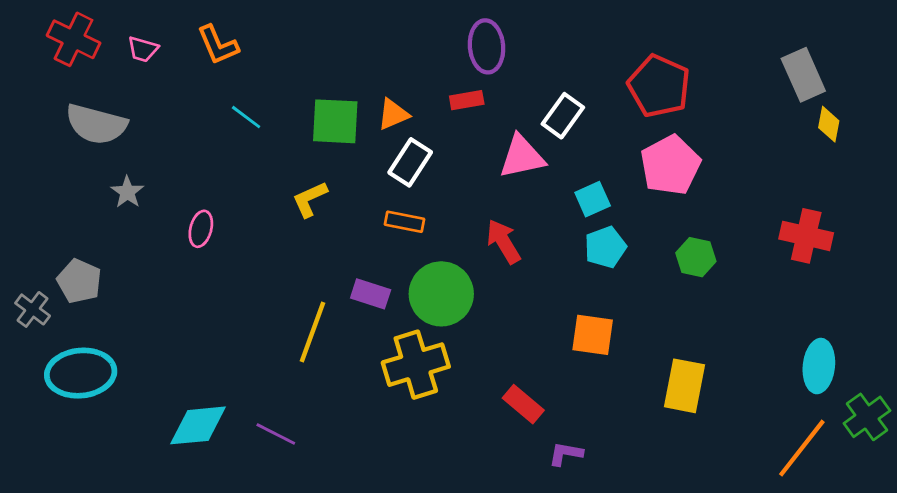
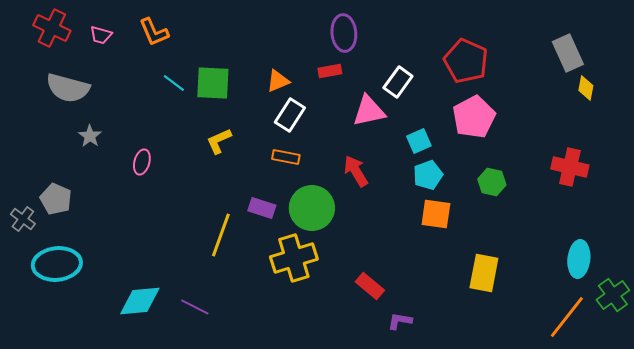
green square: (335, 121) -> (213, 83), moved
orange square: (593, 335) -> (436, 214), moved

